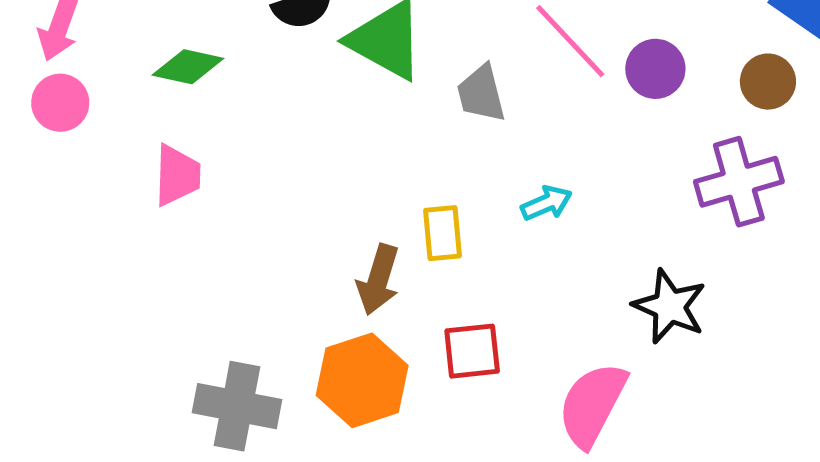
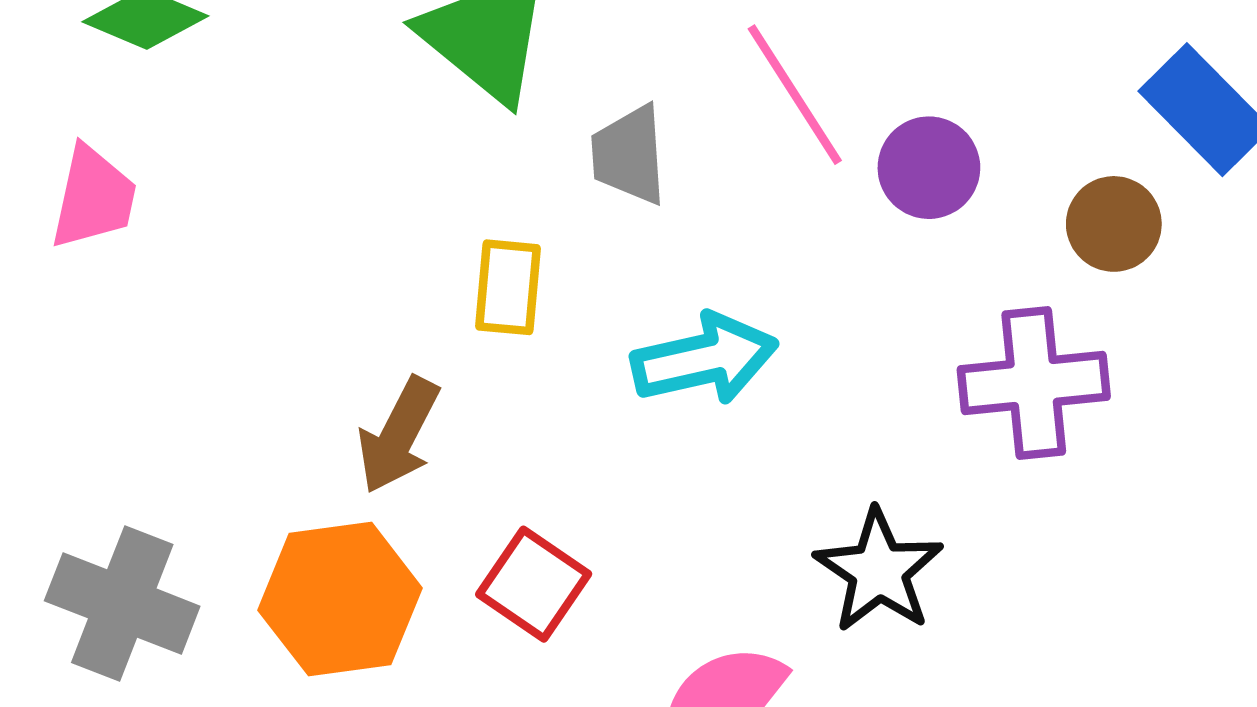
cyan arrow: (546, 203) -> (704, 359), size x1.6
yellow rectangle: (443, 233) -> (508, 287), moved
red square: (472, 351) -> (534, 584), turned 30

